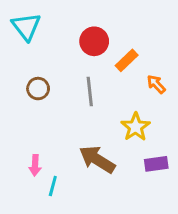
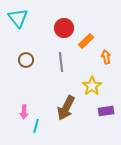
orange arrow: (156, 84) -> (106, 57), turned 32
brown arrow: (97, 159) -> (66, 108), turned -95

